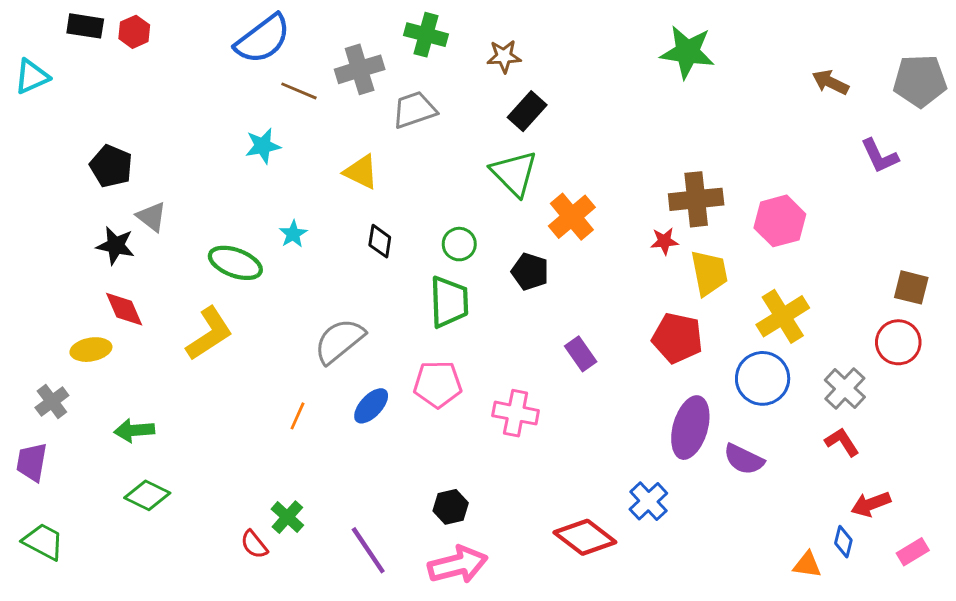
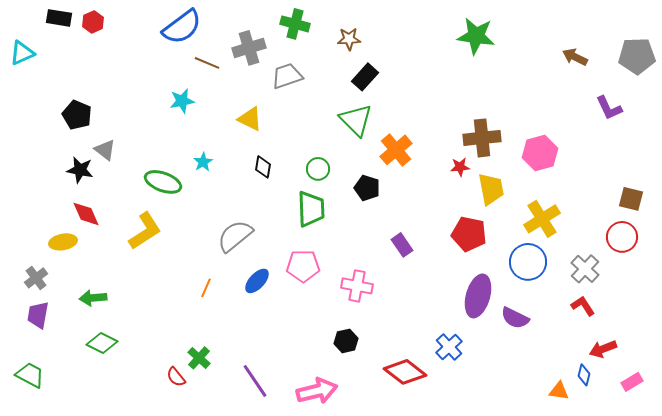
purple trapezoid: (32, 462) -> (38, 315), moved
black hexagon: (451, 507) -> (346, 341), moved

